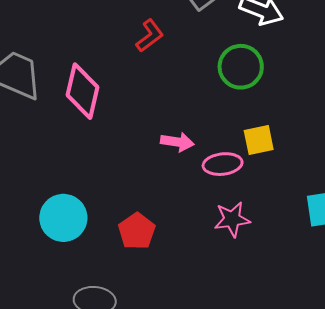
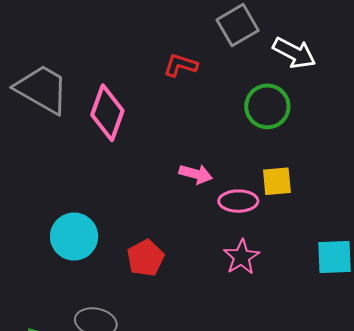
red L-shape: (150, 36) -> (180, 65), turned -132
pink star: (232, 219) -> (242, 257), turned -30

